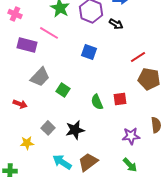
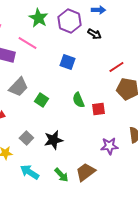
green semicircle: (97, 102) -> (78, 100), moved
cyan arrow: (62, 162) -> (29, 172), moved
brown trapezoid: (88, 162) -> (85, 172), moved
green arrow: (130, 165) -> (61, 175), moved

